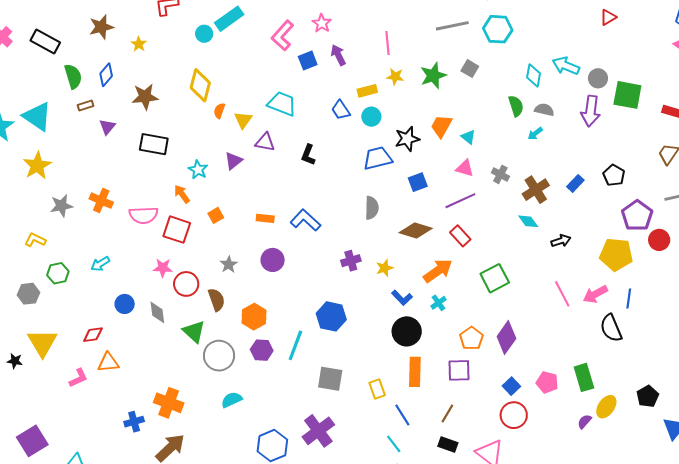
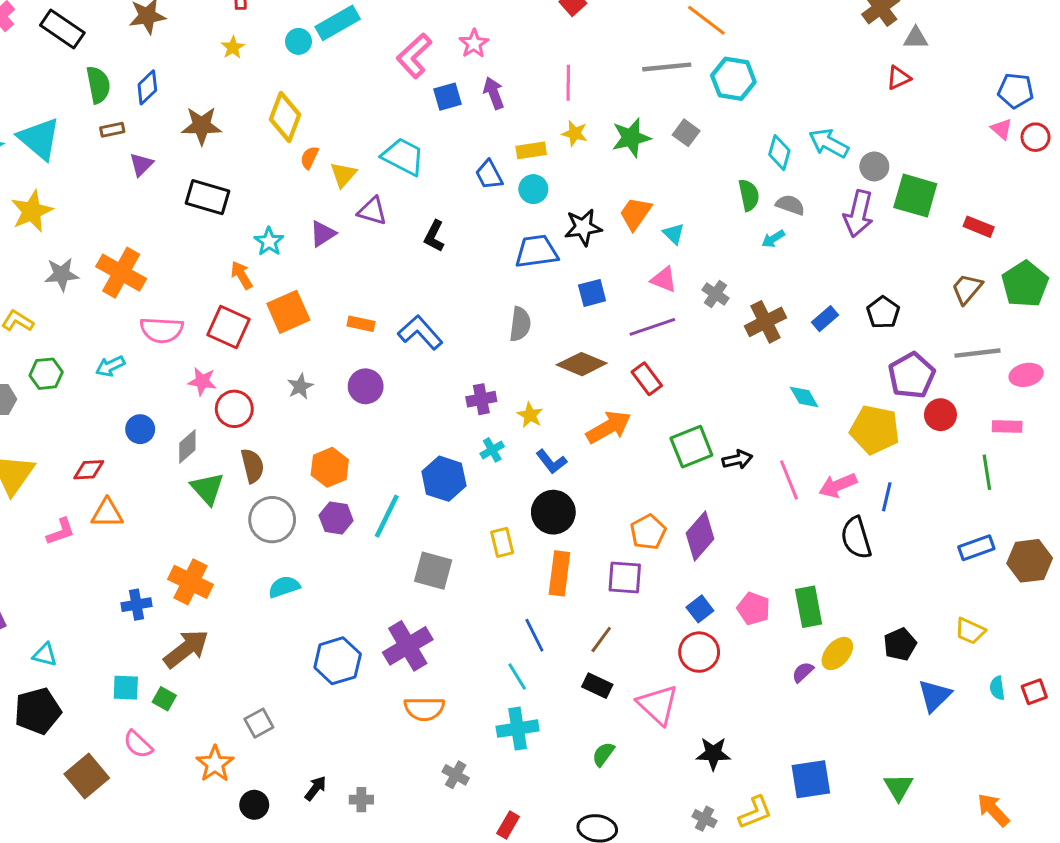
yellow star: (139, 44) -> (233, 47), moved
orange cross: (101, 201) -> (121, 273), size x1.4
pink semicircle: (144, 215) -> (162, 330), moved
orange square: (216, 215) -> (288, 312), size x1.8
cyan diamond: (528, 221) -> (804, 397), moved
black arrow: (561, 241) -> (737, 460), moved
yellow star: (385, 268) -> (530, 415), turned -30
brown semicircle: (217, 300) -> (252, 466), moved
cyan cross: (438, 303) -> (492, 450), moved
gray diamond: (157, 312) -> (187, 447), turned 50
green triangle: (194, 332) -> (207, 489), moved
yellow rectangle: (377, 389) -> (502, 542), moved

